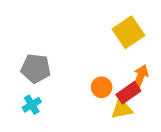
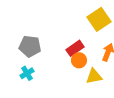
red rectangle: (128, 93) -> (75, 48), moved

